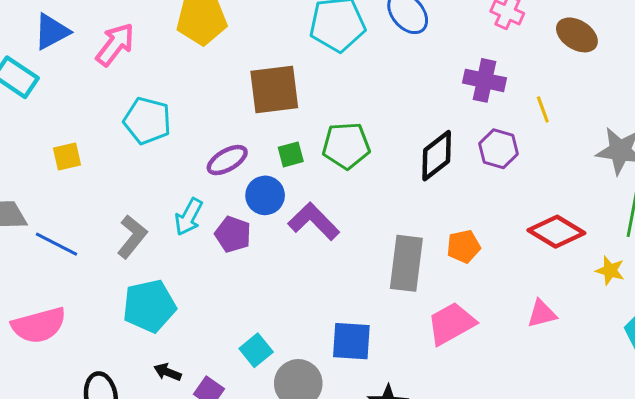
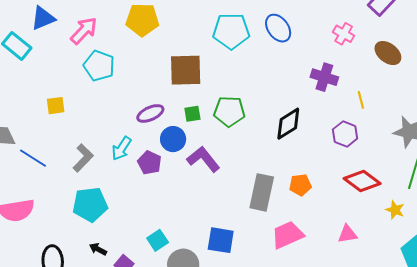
cyan pentagon: (147, 121) -> (99, 66), moved
purple hexagon: (499, 149) -> (345, 134), moved
yellow square: (67, 157) -> (56, 106), moved

